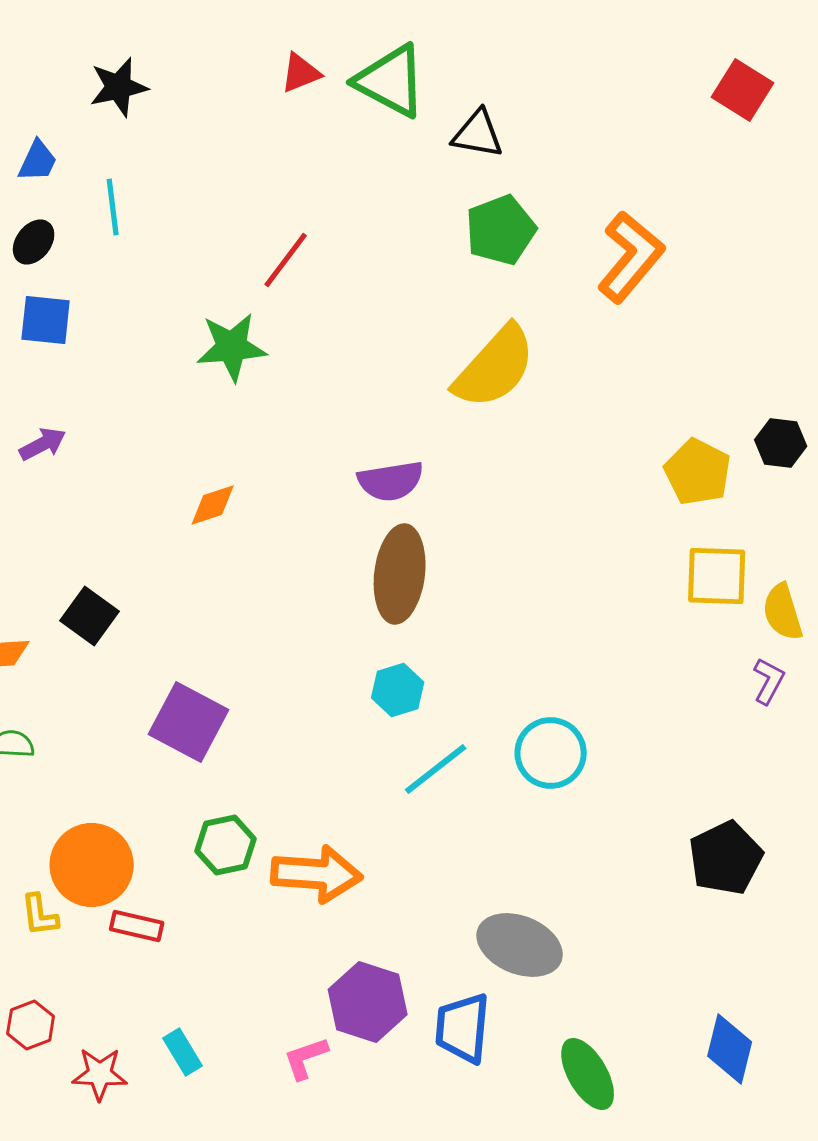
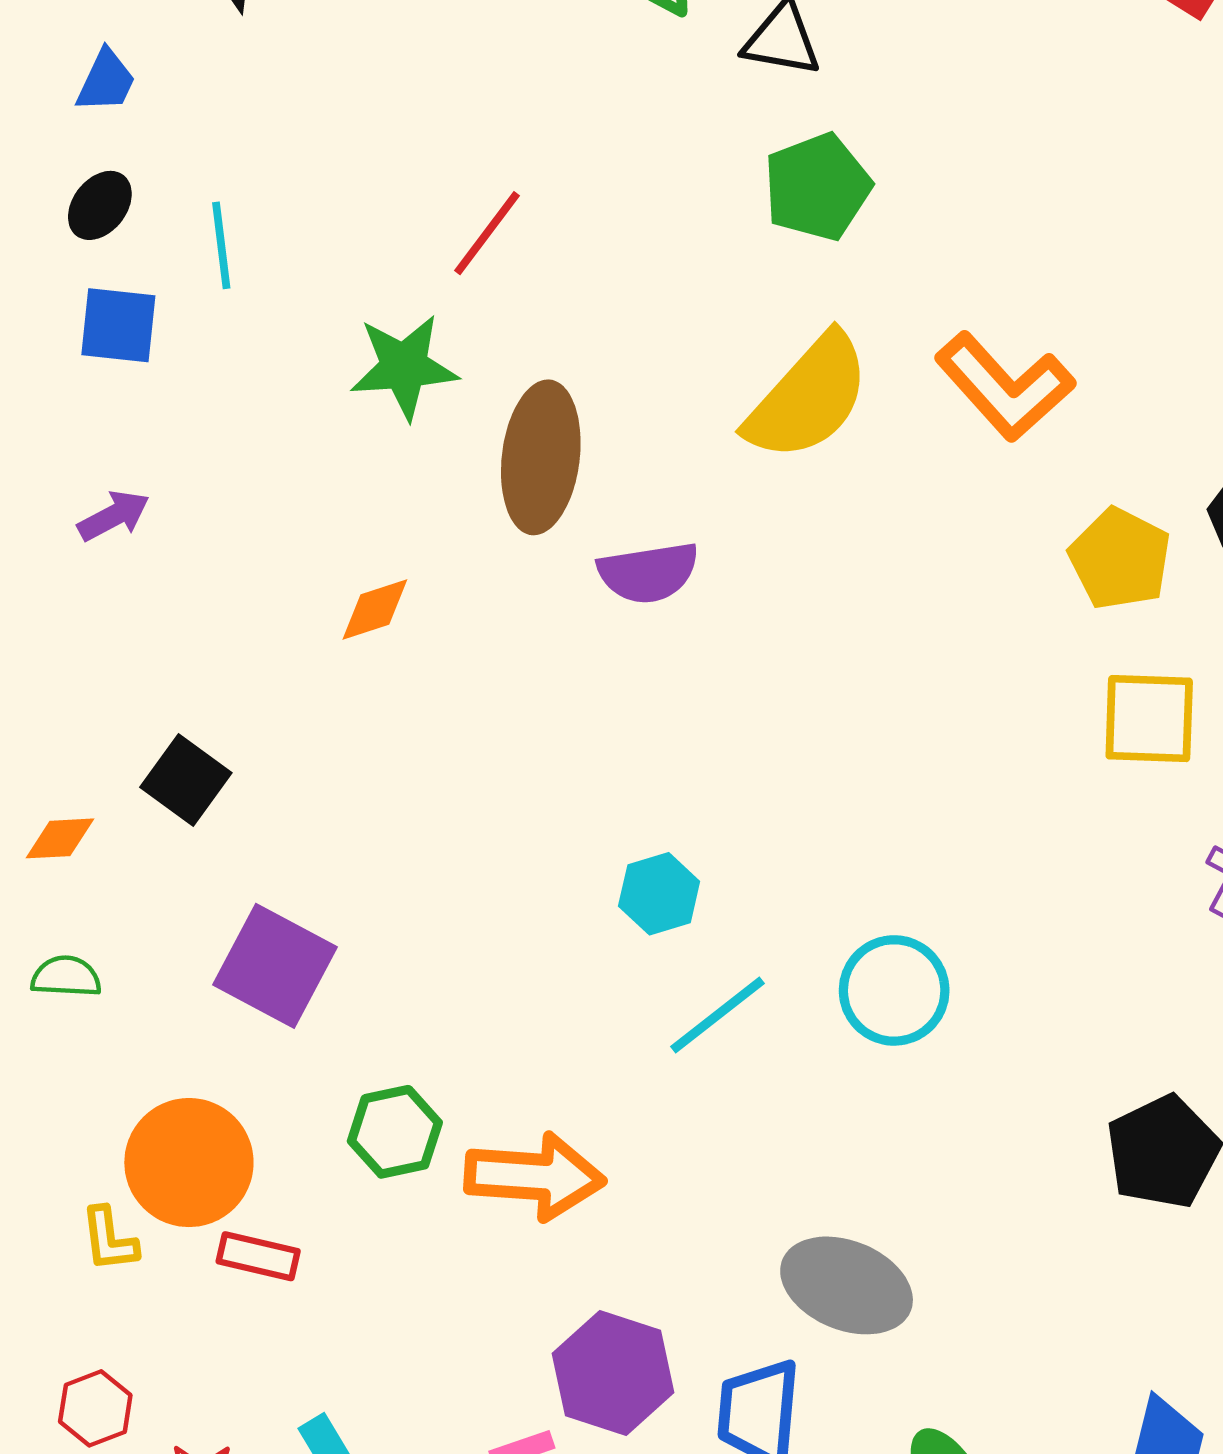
cyan line: (113, 207) -> (221, 245), moved
orange L-shape: (631, 257) -> (1005, 387), moved, turned 98
brown ellipse: (400, 574) -> (541, 457), moved
purple square: (189, 722) -> (275, 966), moved

